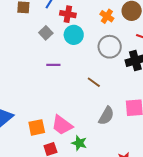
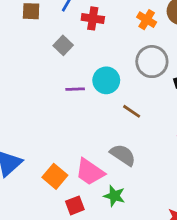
cyan circle: (74, 35) -> (106, 80), moved
gray semicircle: (106, 116) -> (123, 155), moved, turned -84
orange square: (37, 127) -> (55, 176), turned -36

